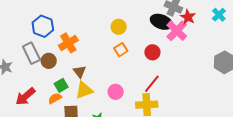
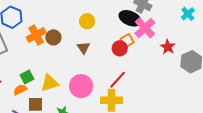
red star: (188, 17) -> (168, 47), moved
orange square: (121, 50) -> (127, 41), moved
brown circle: (49, 61) -> (53, 37), moved
brown triangle: (79, 72) -> (84, 48), moved
pink circle: (116, 92) -> (81, 86), size x1.5

